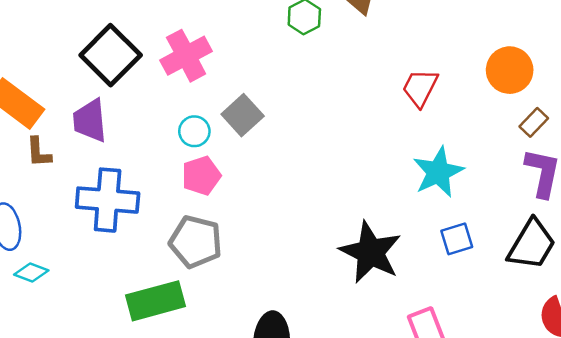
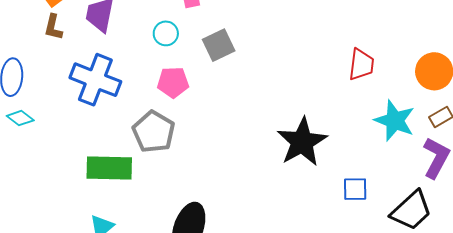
red trapezoid: (420, 88) -> (361, 64), turned 144
cyan circle: (194, 131) -> (166, 33), moved
cyan star: (438, 172) -> (395, 121), moved, turned 30
black star: (371, 252) -> (302, 142), moved

